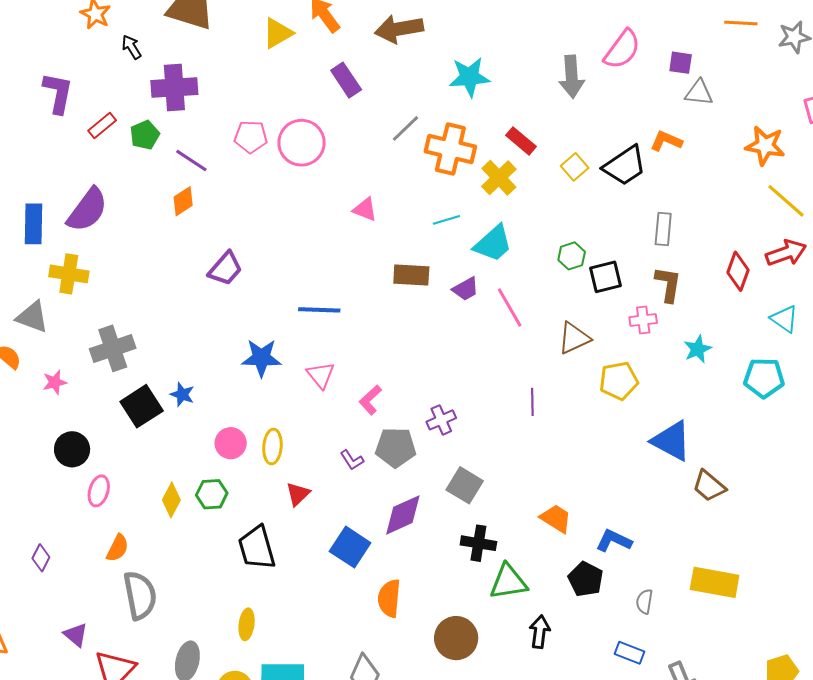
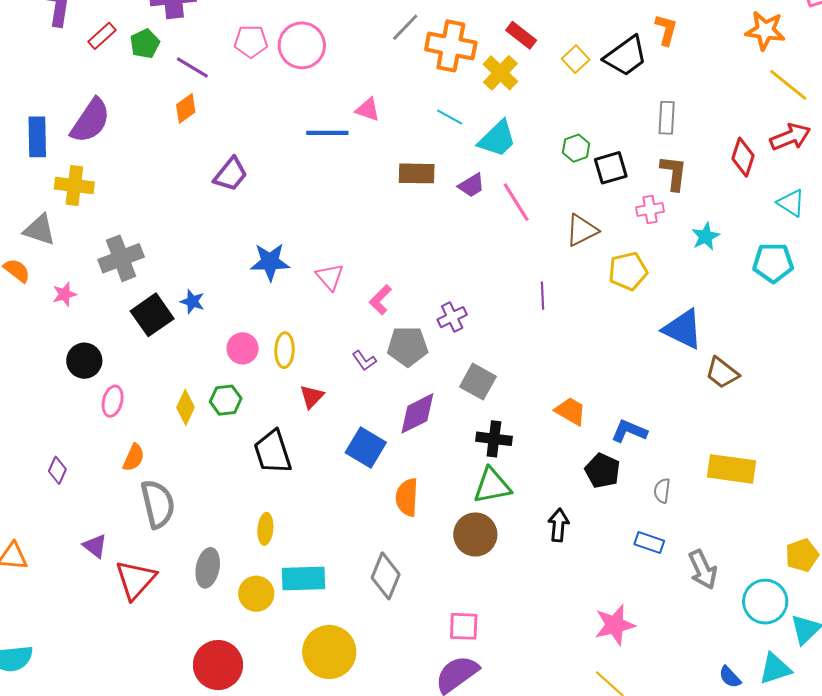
orange L-shape: (666, 141) -> (666, 30), turned 84
cyan line: (446, 220) -> (450, 117), turned 48
blue line: (319, 310) -> (327, 133), moved
green triangle: (508, 582) -> (492, 486), moved

